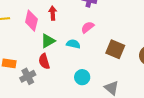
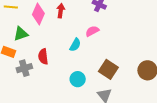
green triangle: (48, 41) -> (21, 34), moved
cyan semicircle: (73, 44) -> (75, 45), turned 96
brown square: (115, 49) -> (108, 69), moved

